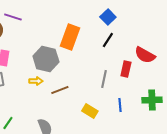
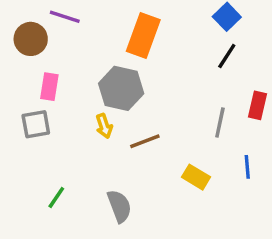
orange rectangle: (70, 37) -> (143, 36), moved
yellow arrow: (36, 81) -> (104, 126), turned 72

